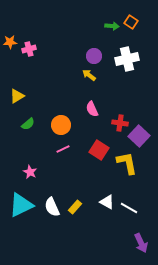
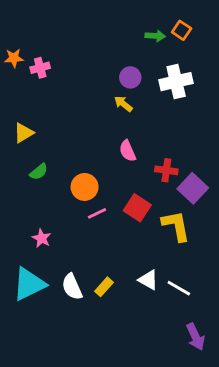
orange circle: (61, 125) -> (85, 187), moved
pink line: (63, 149) -> (97, 213), moved

